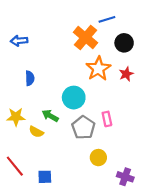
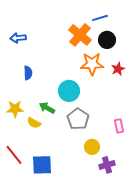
black circle: (124, 43) -> (107, 40), moved
orange star: (98, 69) -> (92, 64), turned 30
pink rectangle: (107, 119) -> (119, 126), moved
blue square: (45, 177) -> (42, 165), size x1.5
purple cross: (125, 177) -> (107, 165), moved, turned -35

